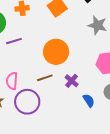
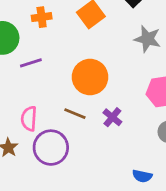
brown line: (45, 78) -> (75, 114), turned 42
blue semicircle: (89, 100) -> (142, 176), moved, turned 136

